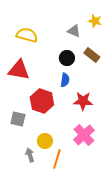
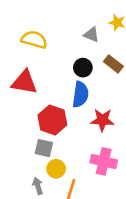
blue semicircle: (65, 80) -> (80, 94), size x1.5
gray square: (18, 119) -> (44, 148), moved
pink cross: (84, 135) -> (104, 161), turned -35

